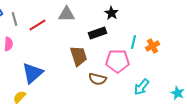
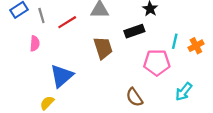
brown trapezoid: (78, 56) -> (103, 48), moved
brown semicircle: (98, 79) -> (134, 97), moved, turned 42

